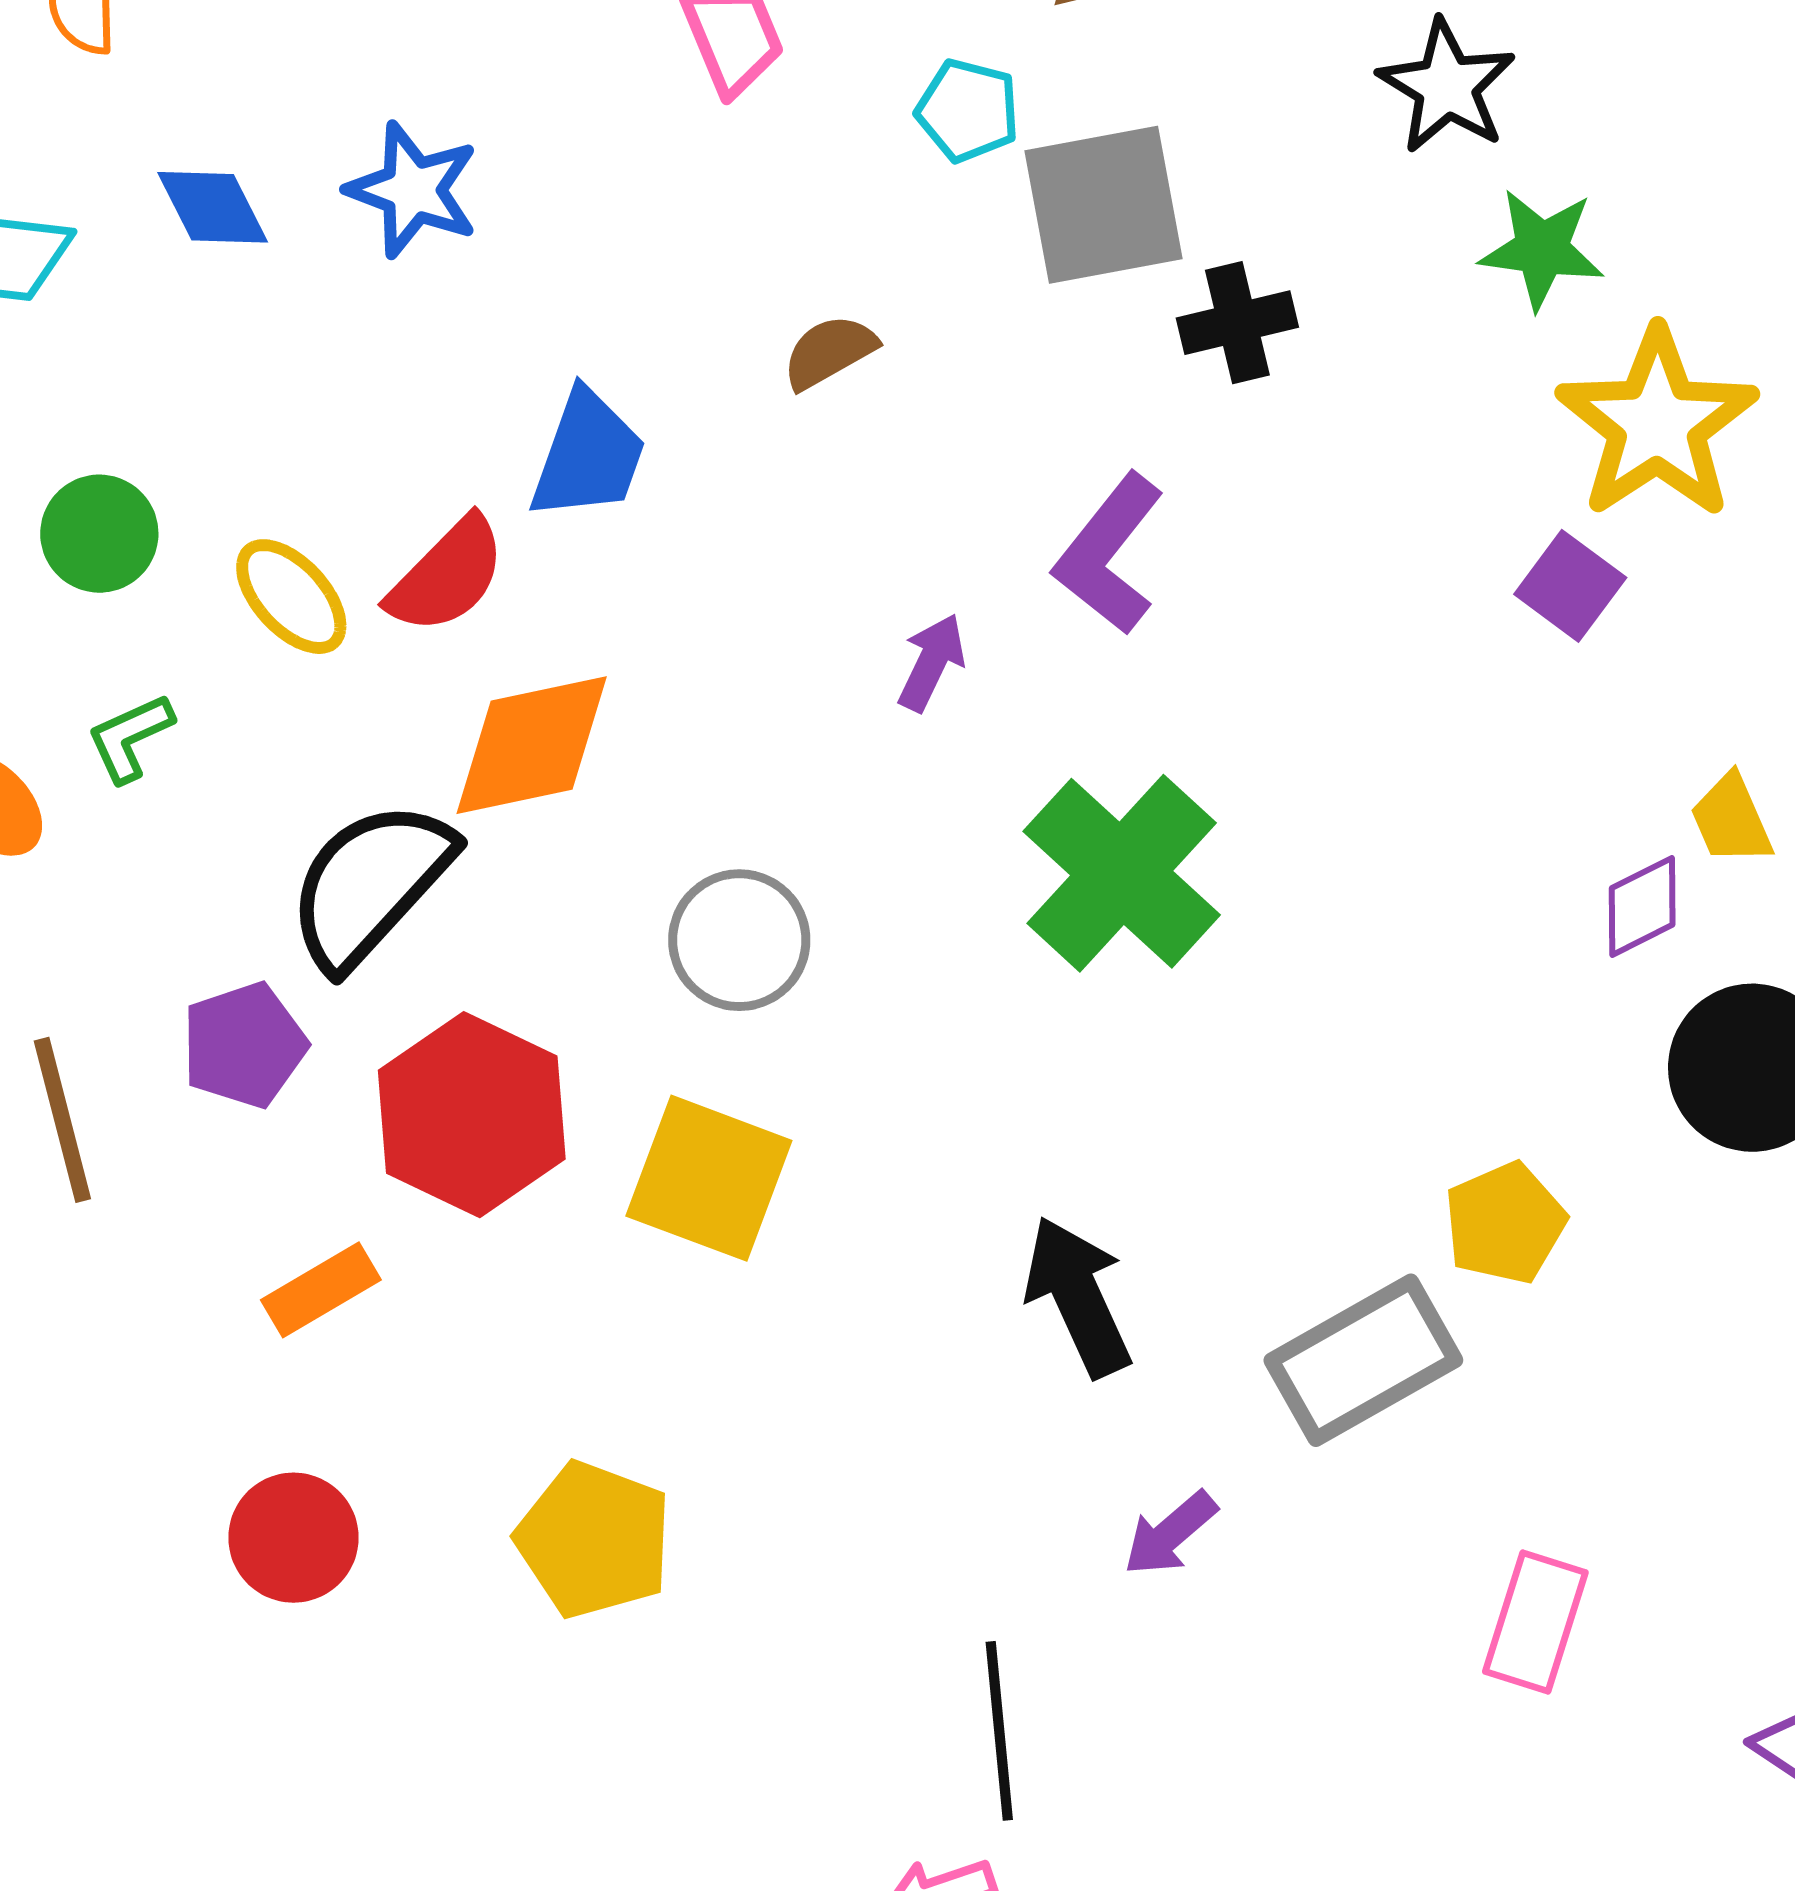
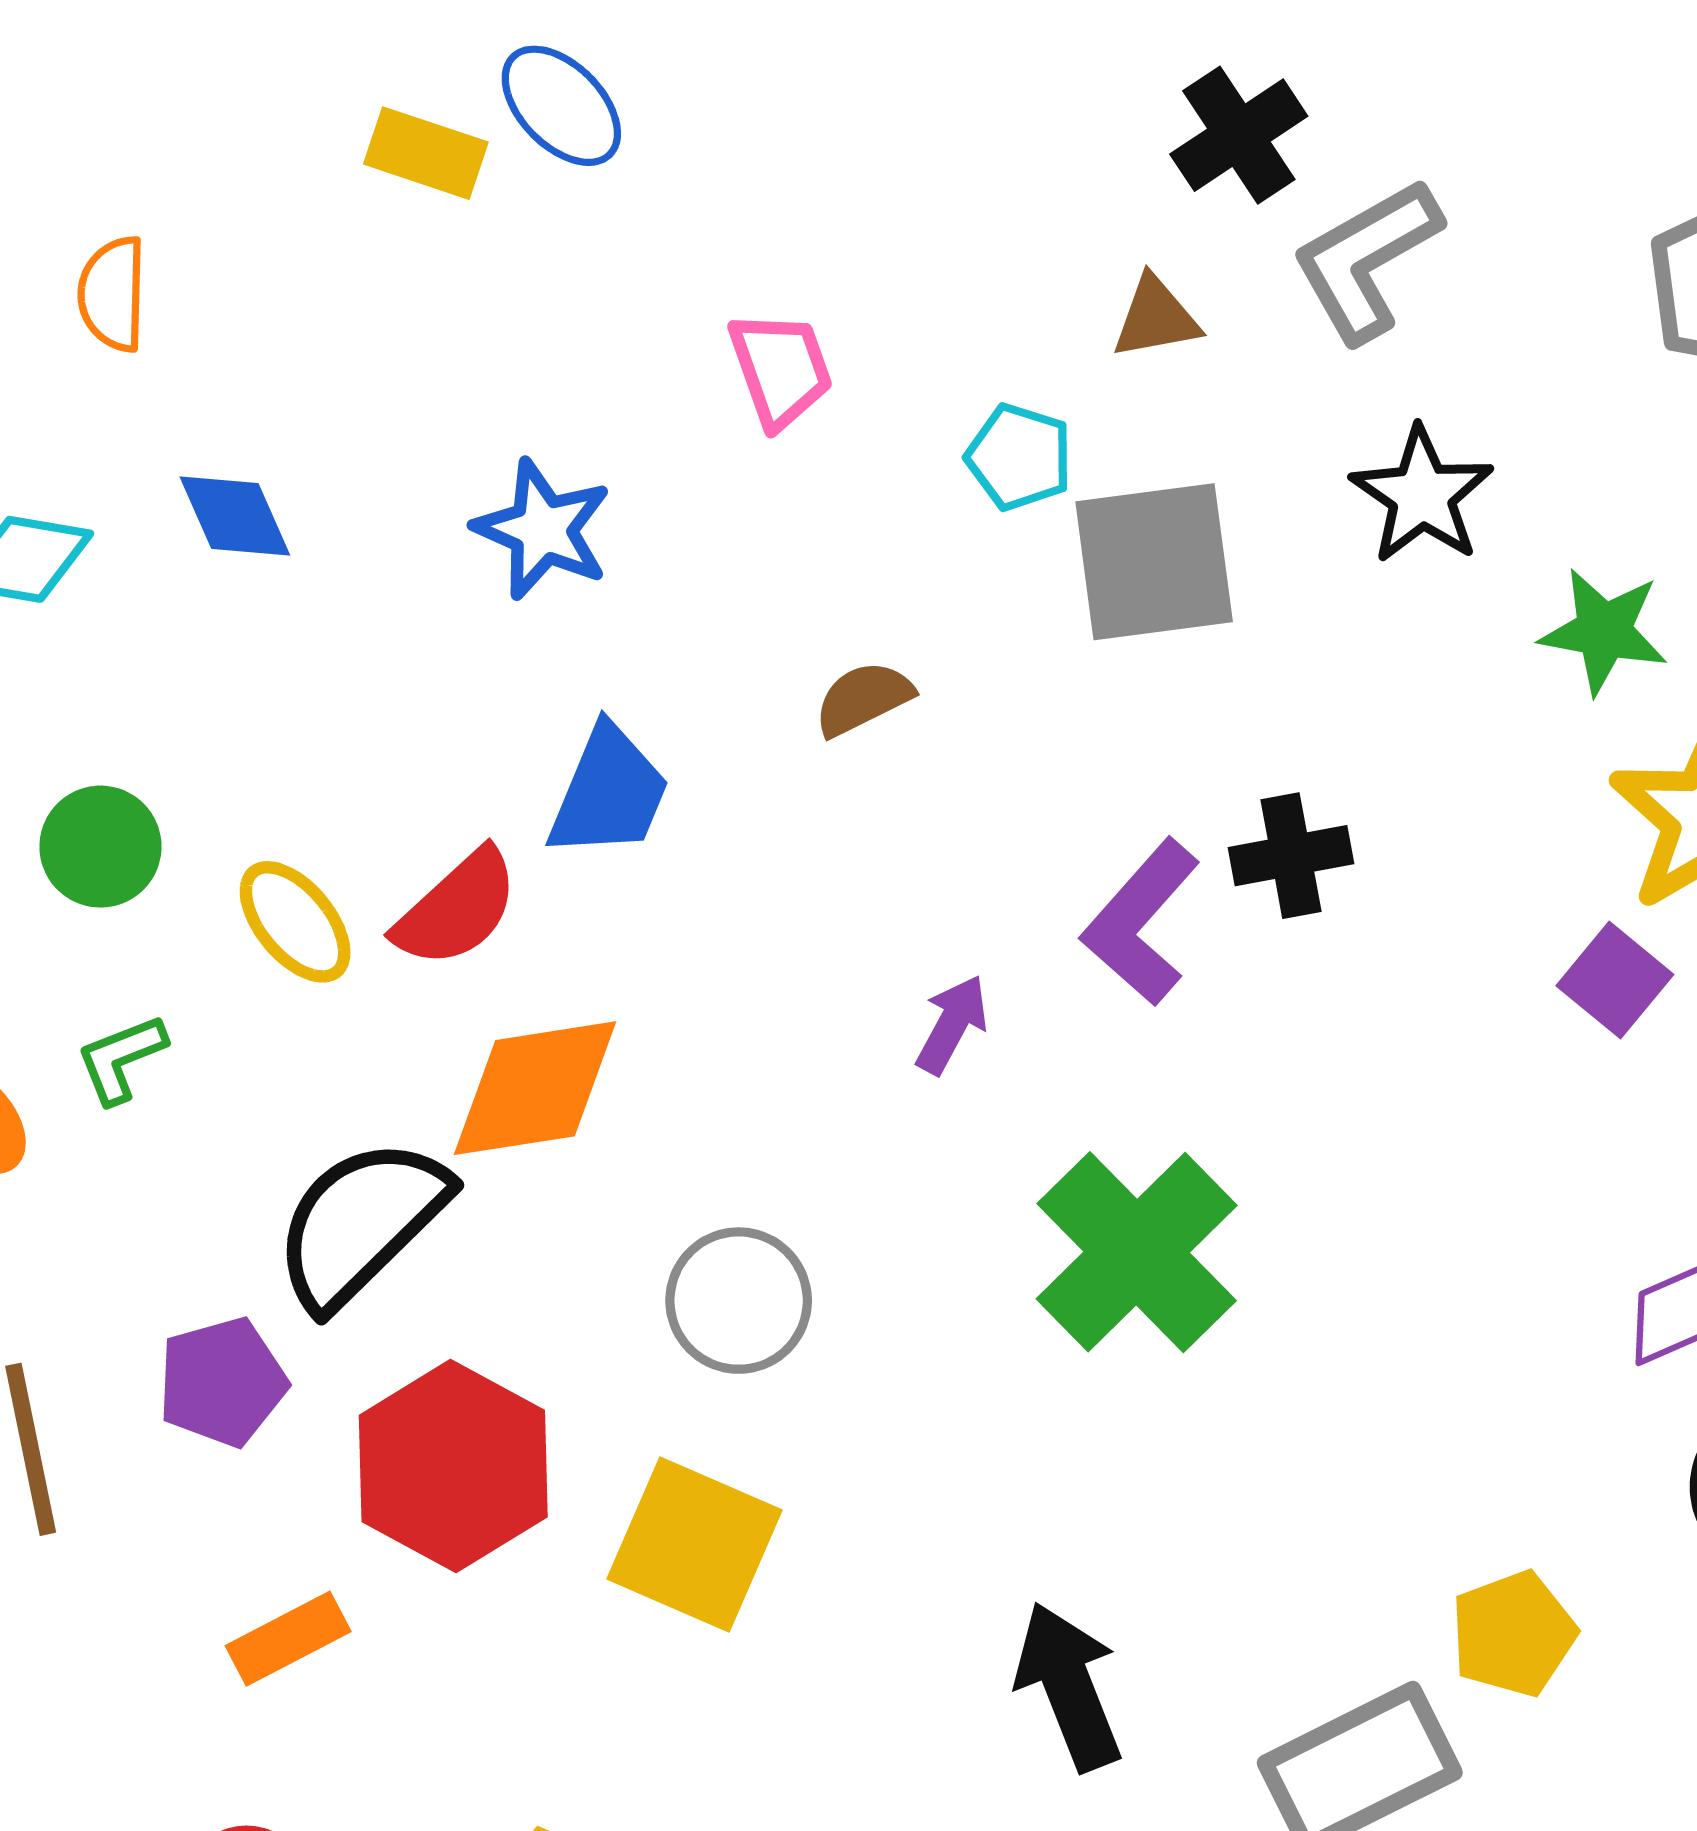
black star: (1447, 86) -> (1422, 495), moved
blue star: (413, 190) -> (543, 529), moved
black cross: (1237, 323) -> (1291, 856), moved

